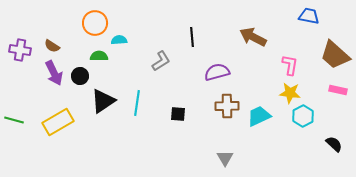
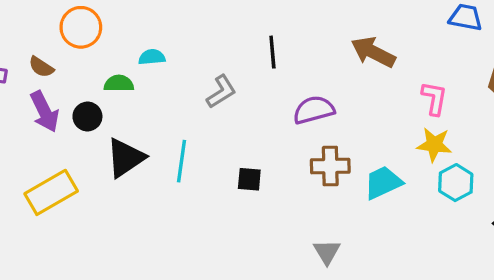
orange circle: (95, 23) -> (81, 27), moved

